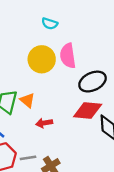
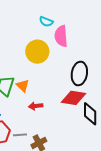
pink semicircle: (68, 56) -> (61, 36), moved
black ellipse: (93, 82) -> (79, 74), turned -60

